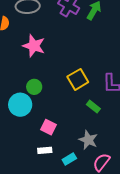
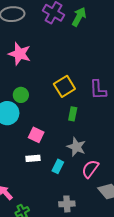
green rectangle: (93, 107) -> (73, 114), moved, turned 64
cyan rectangle: (69, 159) -> (58, 166), turned -32

